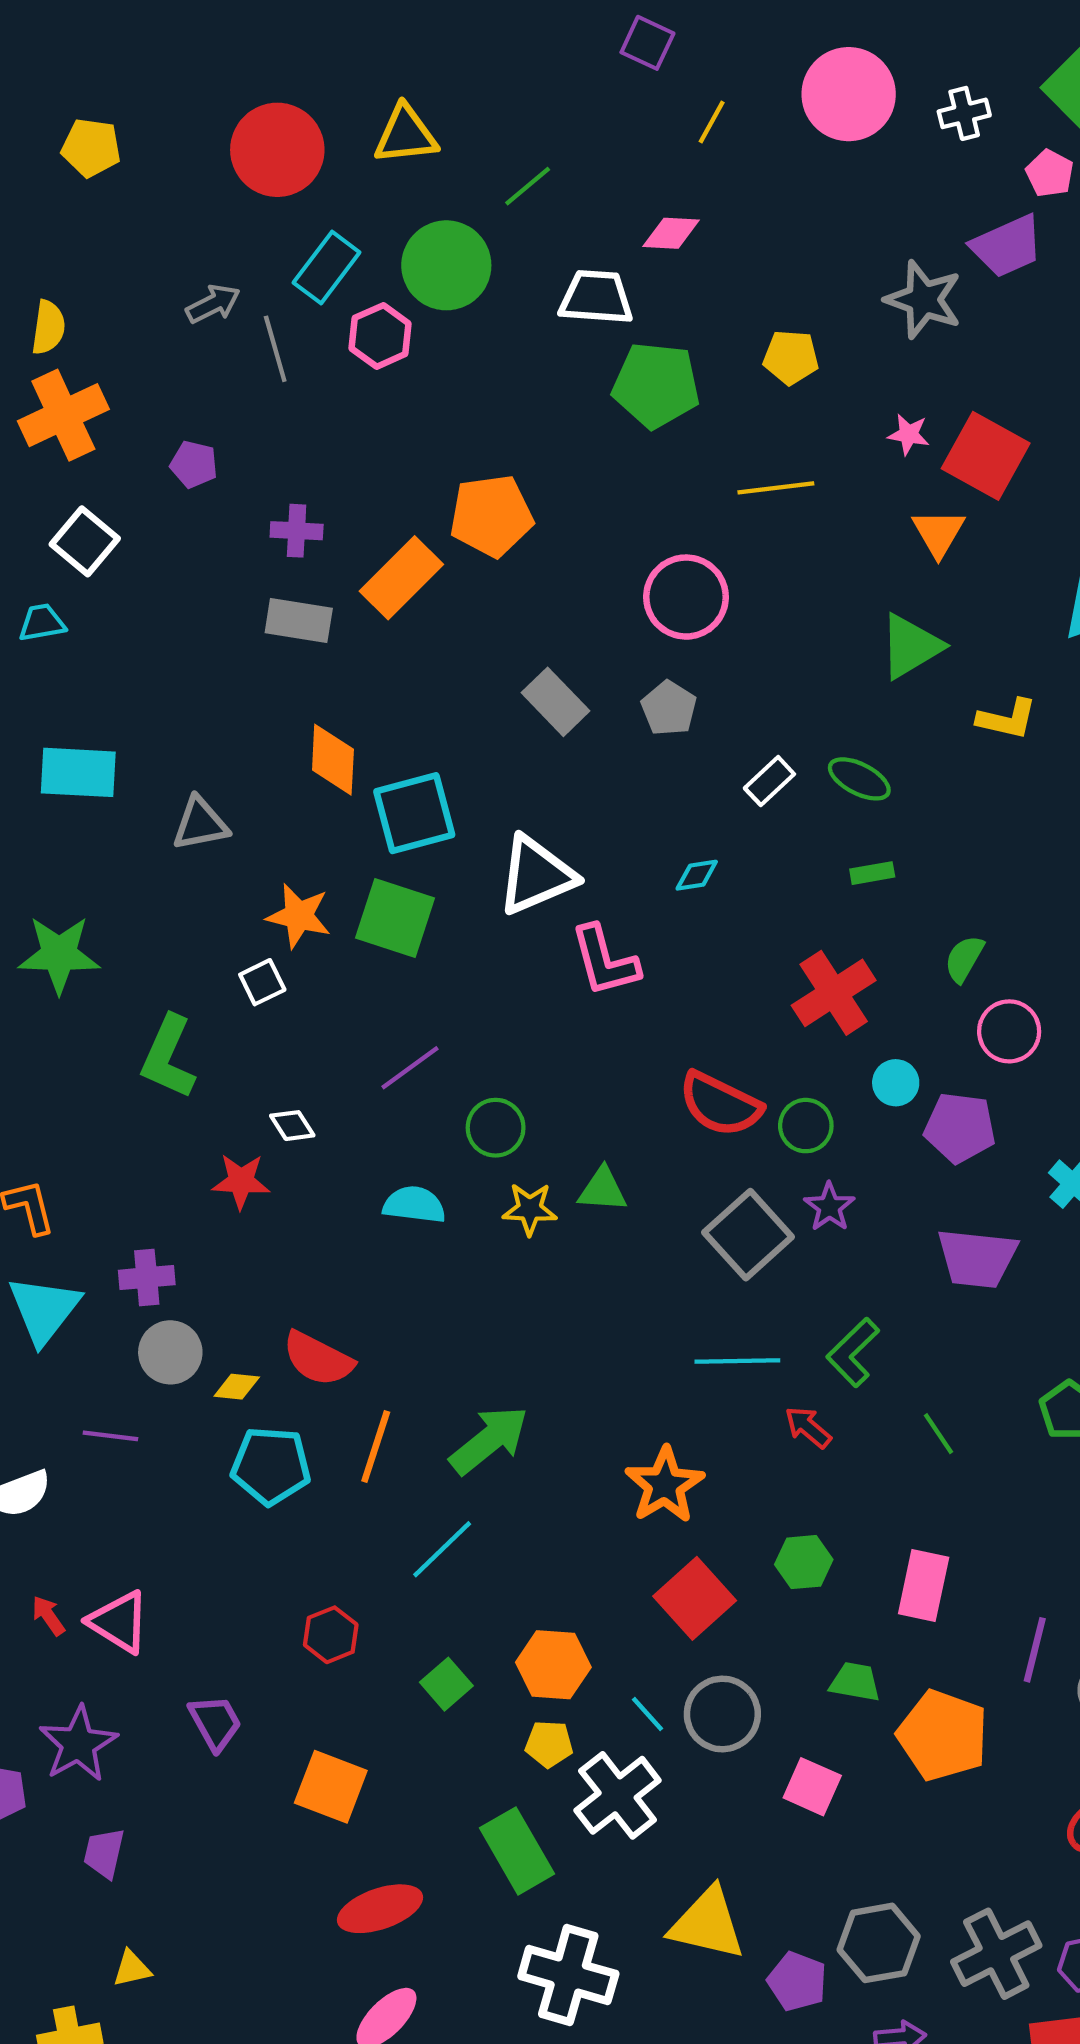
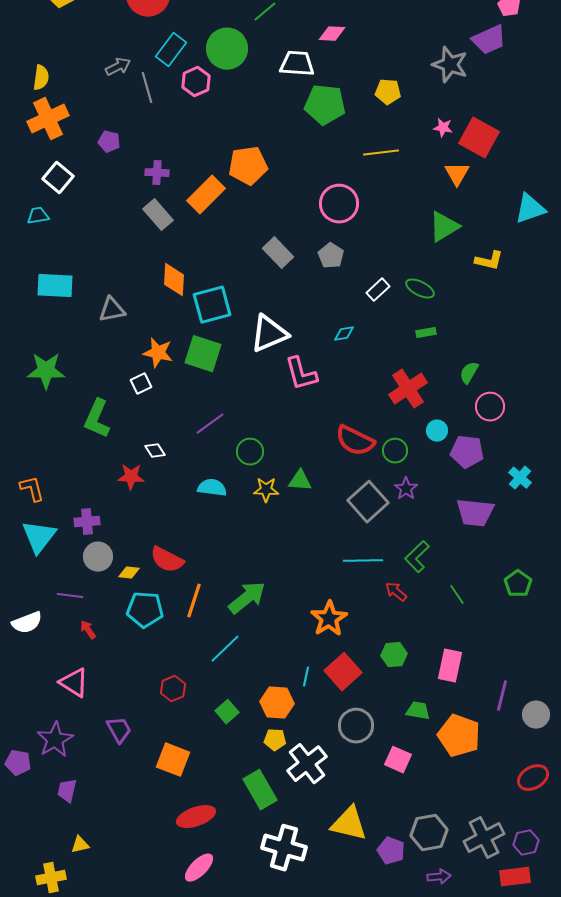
gray rectangle: (299, 621) -> (158, 215), turned 40
red arrow: (48, 1616) -> (88, 630), moved
cyan line: (647, 1714) -> (306, 677), moved, turned 54

